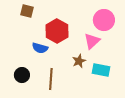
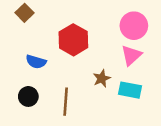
brown square: (27, 11) -> (24, 13), moved, turned 32
pink triangle: (92, 41) -> (131, 55), moved
blue semicircle: (40, 48) -> (36, 62), moved

